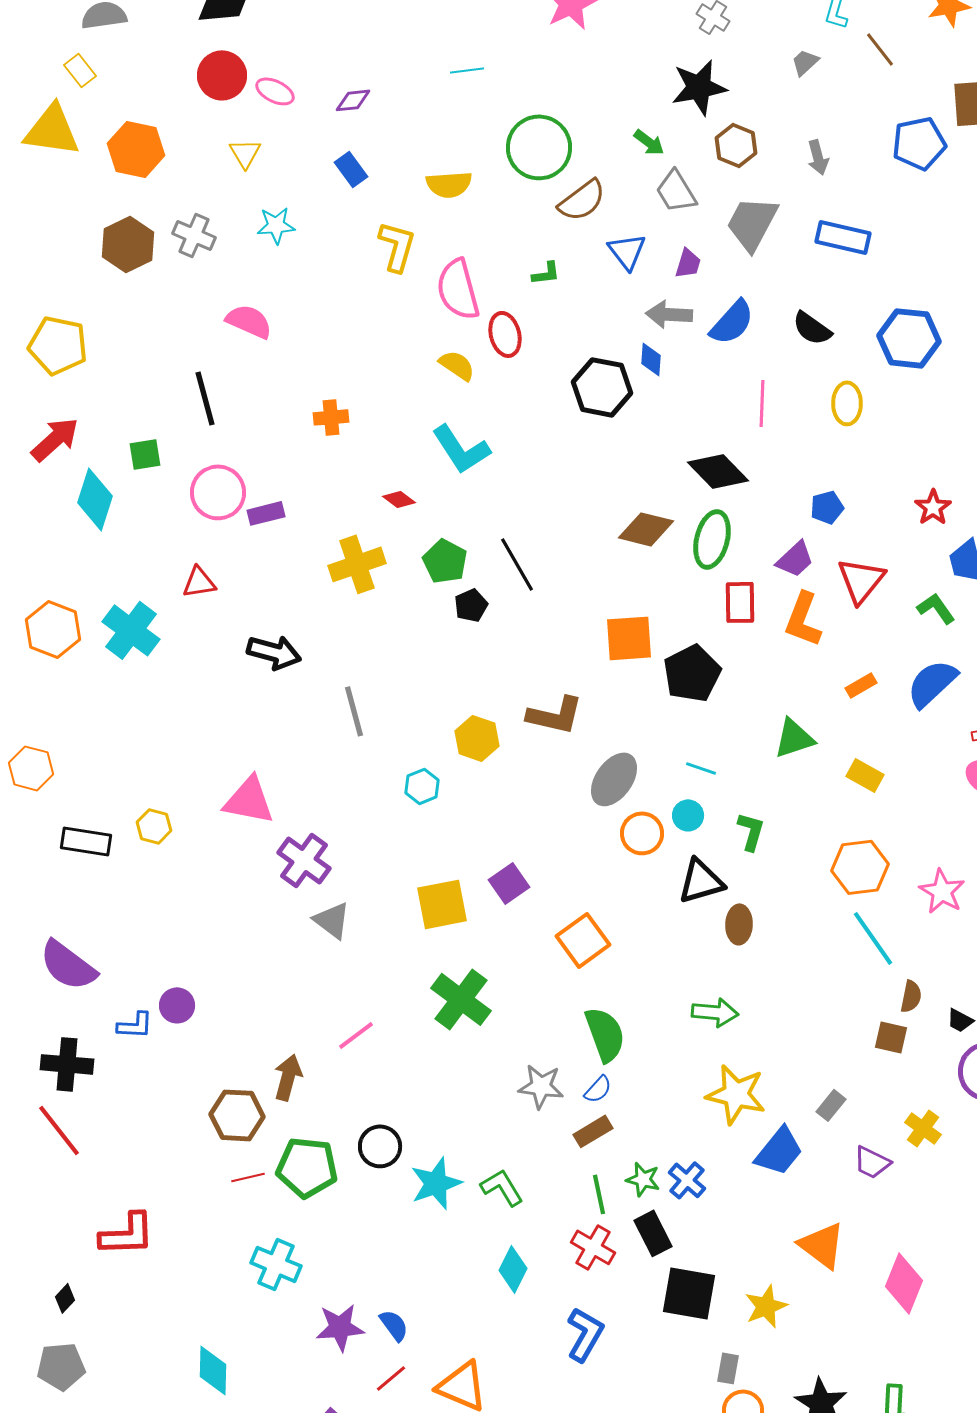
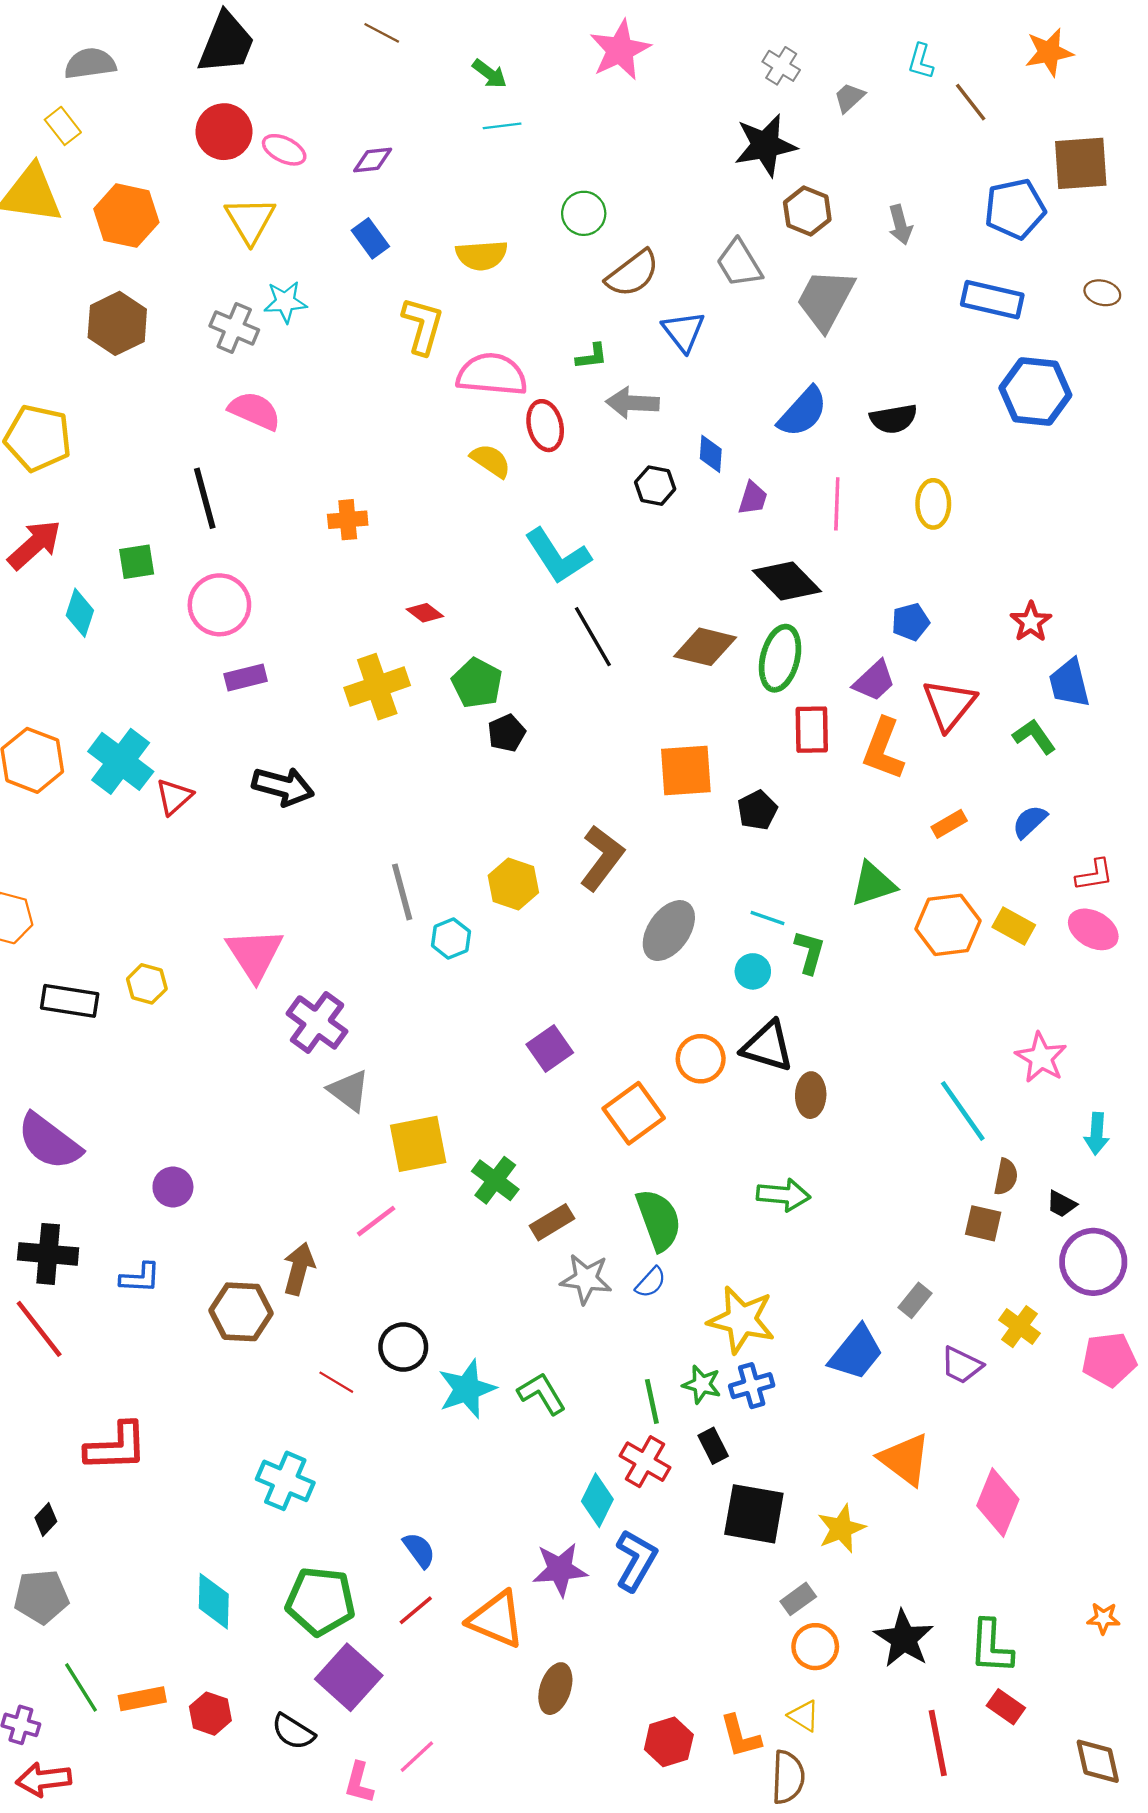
gray trapezoid: (805, 62) -> (849, 98), moved
green arrow: (649, 142) -> (490, 74), moved
green circle: (539, 147) -> (584, 213), size x0.6
yellow triangle: (245, 153) -> (250, 220), size x1.4
gray cross: (194, 235) -> (234, 328), moved
blue rectangle: (843, 237) -> (992, 300), moved
purple trapezoid: (688, 263) -> (753, 498), moved
pink semicircle: (458, 289) -> (492, 374), turned 110
gray arrow: (669, 314) -> (633, 403), moved
black semicircle: (812, 328) -> (894, 419), turned -45
blue hexagon: (909, 338) -> (1035, 392), moved
black hexagon: (602, 387) -> (655, 486), size x0.6
cyan L-shape: (461, 449) -> (558, 556), moved
cyan diamond: (95, 499) -> (80, 613), size x0.7
purple rectangle: (266, 513) -> (246, 677), moved
black line: (517, 564) -> (593, 637), moved
red triangle: (199, 582) -> (174, 797), moved, turned -33
black pentagon: (692, 673) -> (757, 810), size x0.6
blue semicircle: (932, 683) -> (1030, 822), size x0.6
gray line: (354, 711) -> (402, 892), moved
brown L-shape: (555, 715) -> (602, 858), turned -66
yellow rectangle: (865, 775) -> (1014, 926), moved
pink triangle: (249, 800) -> (255, 954), turned 46
green L-shape: (751, 831) -> (810, 952), moved
orange circle: (642, 833) -> (701, 1059), moved
orange hexagon: (860, 867) -> (948, 925), moved
black triangle: (701, 881) -> (768, 1046), turned 33
yellow square: (442, 904) -> (418, 1144), moved
green cross: (461, 999) -> (495, 1180), size x0.7
blue L-shape: (135, 1025) -> (140, 1278), moved
yellow star: (736, 1094) -> (741, 1320), moved
brown rectangle: (593, 1131) -> (552, 1222), moved
green pentagon: (307, 1167) -> (320, 1601), moved
red line: (248, 1177) -> (336, 1382), moved, turned 44
blue cross: (687, 1180) -> (752, 1386), turned 33
black rectangle: (653, 1233) -> (713, 1446), size x0.7
cyan diamond: (513, 1269) -> (597, 1500), moved
purple star: (340, 1327) -> (560, 1569), moved
gray rectangle: (728, 1368) -> (798, 1599), turned 44

